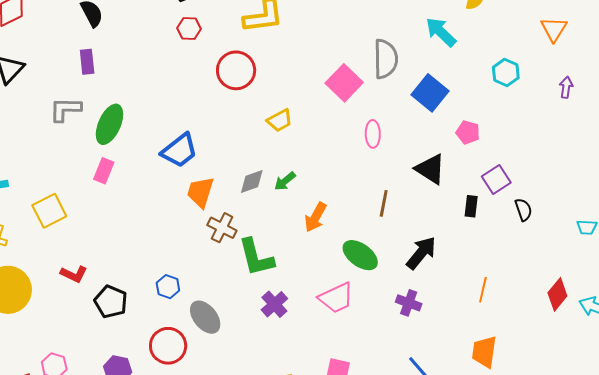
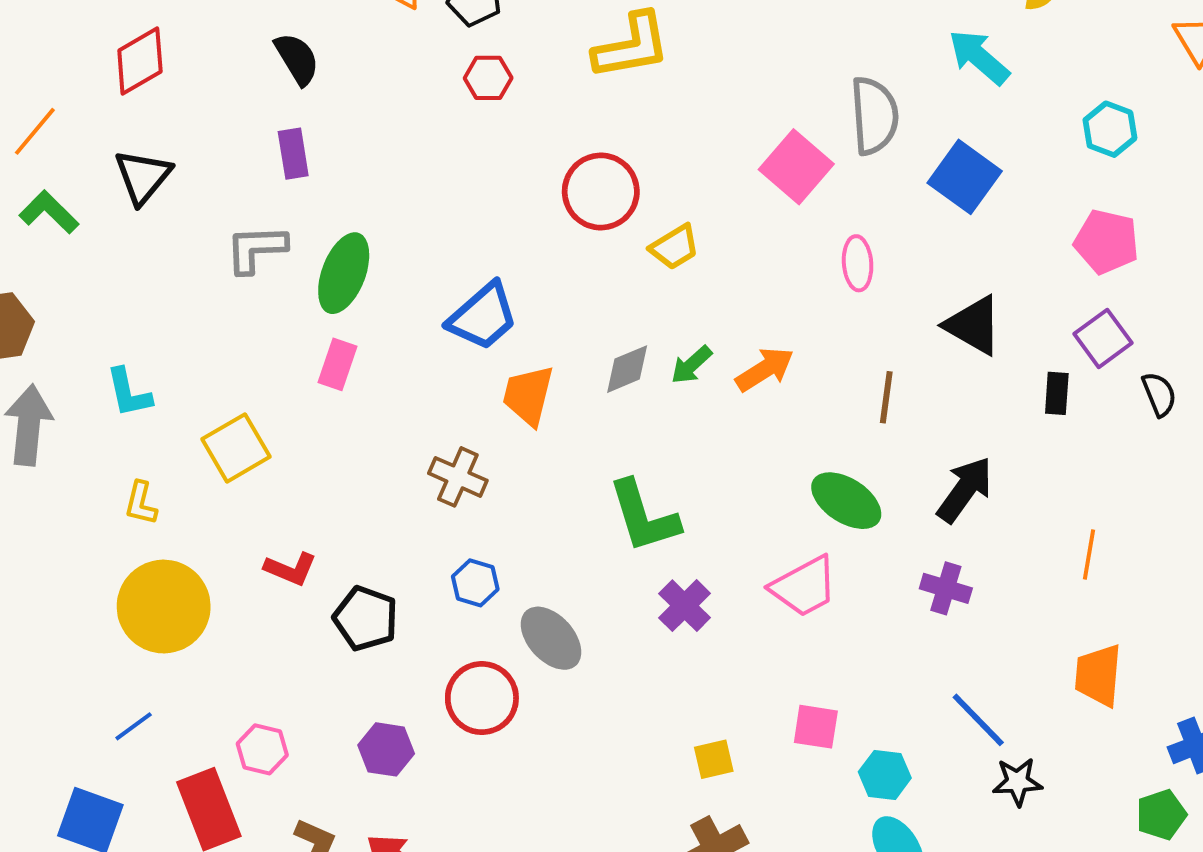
red circle: (236, 70) -> (601, 191), moved
pink pentagon: (468, 132) -> (1106, 242), moved, size x1.4
orange arrow: (315, 217) -> (765, 369), moved, turned -148
brown cross: (222, 228) -> (458, 477), moved

